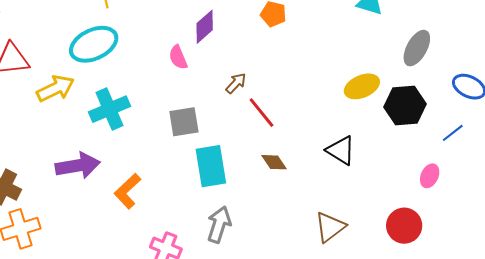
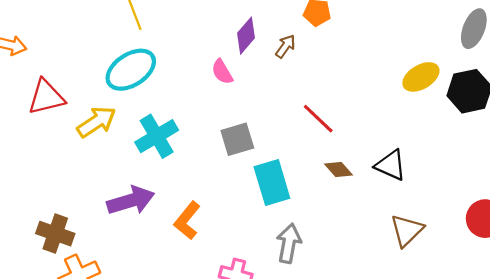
brown arrow: (236, 83) -> (285, 46), moved
black triangle: (341, 150) -> (391, 165), moved

